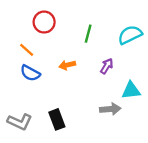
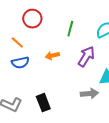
purple arrow: (107, 66) -> (86, 57), size x1.5
blue semicircle: (30, 73) -> (20, 63), turned -42

